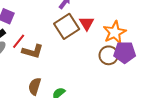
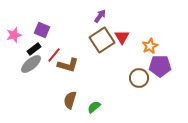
orange star: (115, 32) -> (150, 46), size x0.7
brown circle: (109, 55) -> (139, 78), moved

